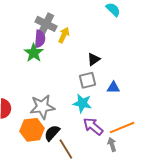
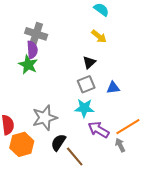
yellow arrow: (64, 35) -> (99, 36), moved, turned 112
orange hexagon: (32, 130) -> (22, 144), moved

